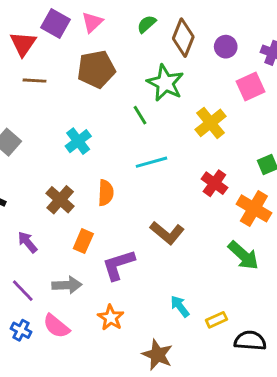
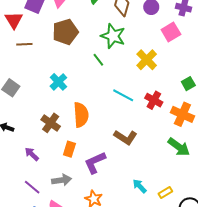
cyan line: (151, 162) -> (123, 95), moved, turned 50
orange semicircle: (106, 193) -> (81, 115), size x1.4

